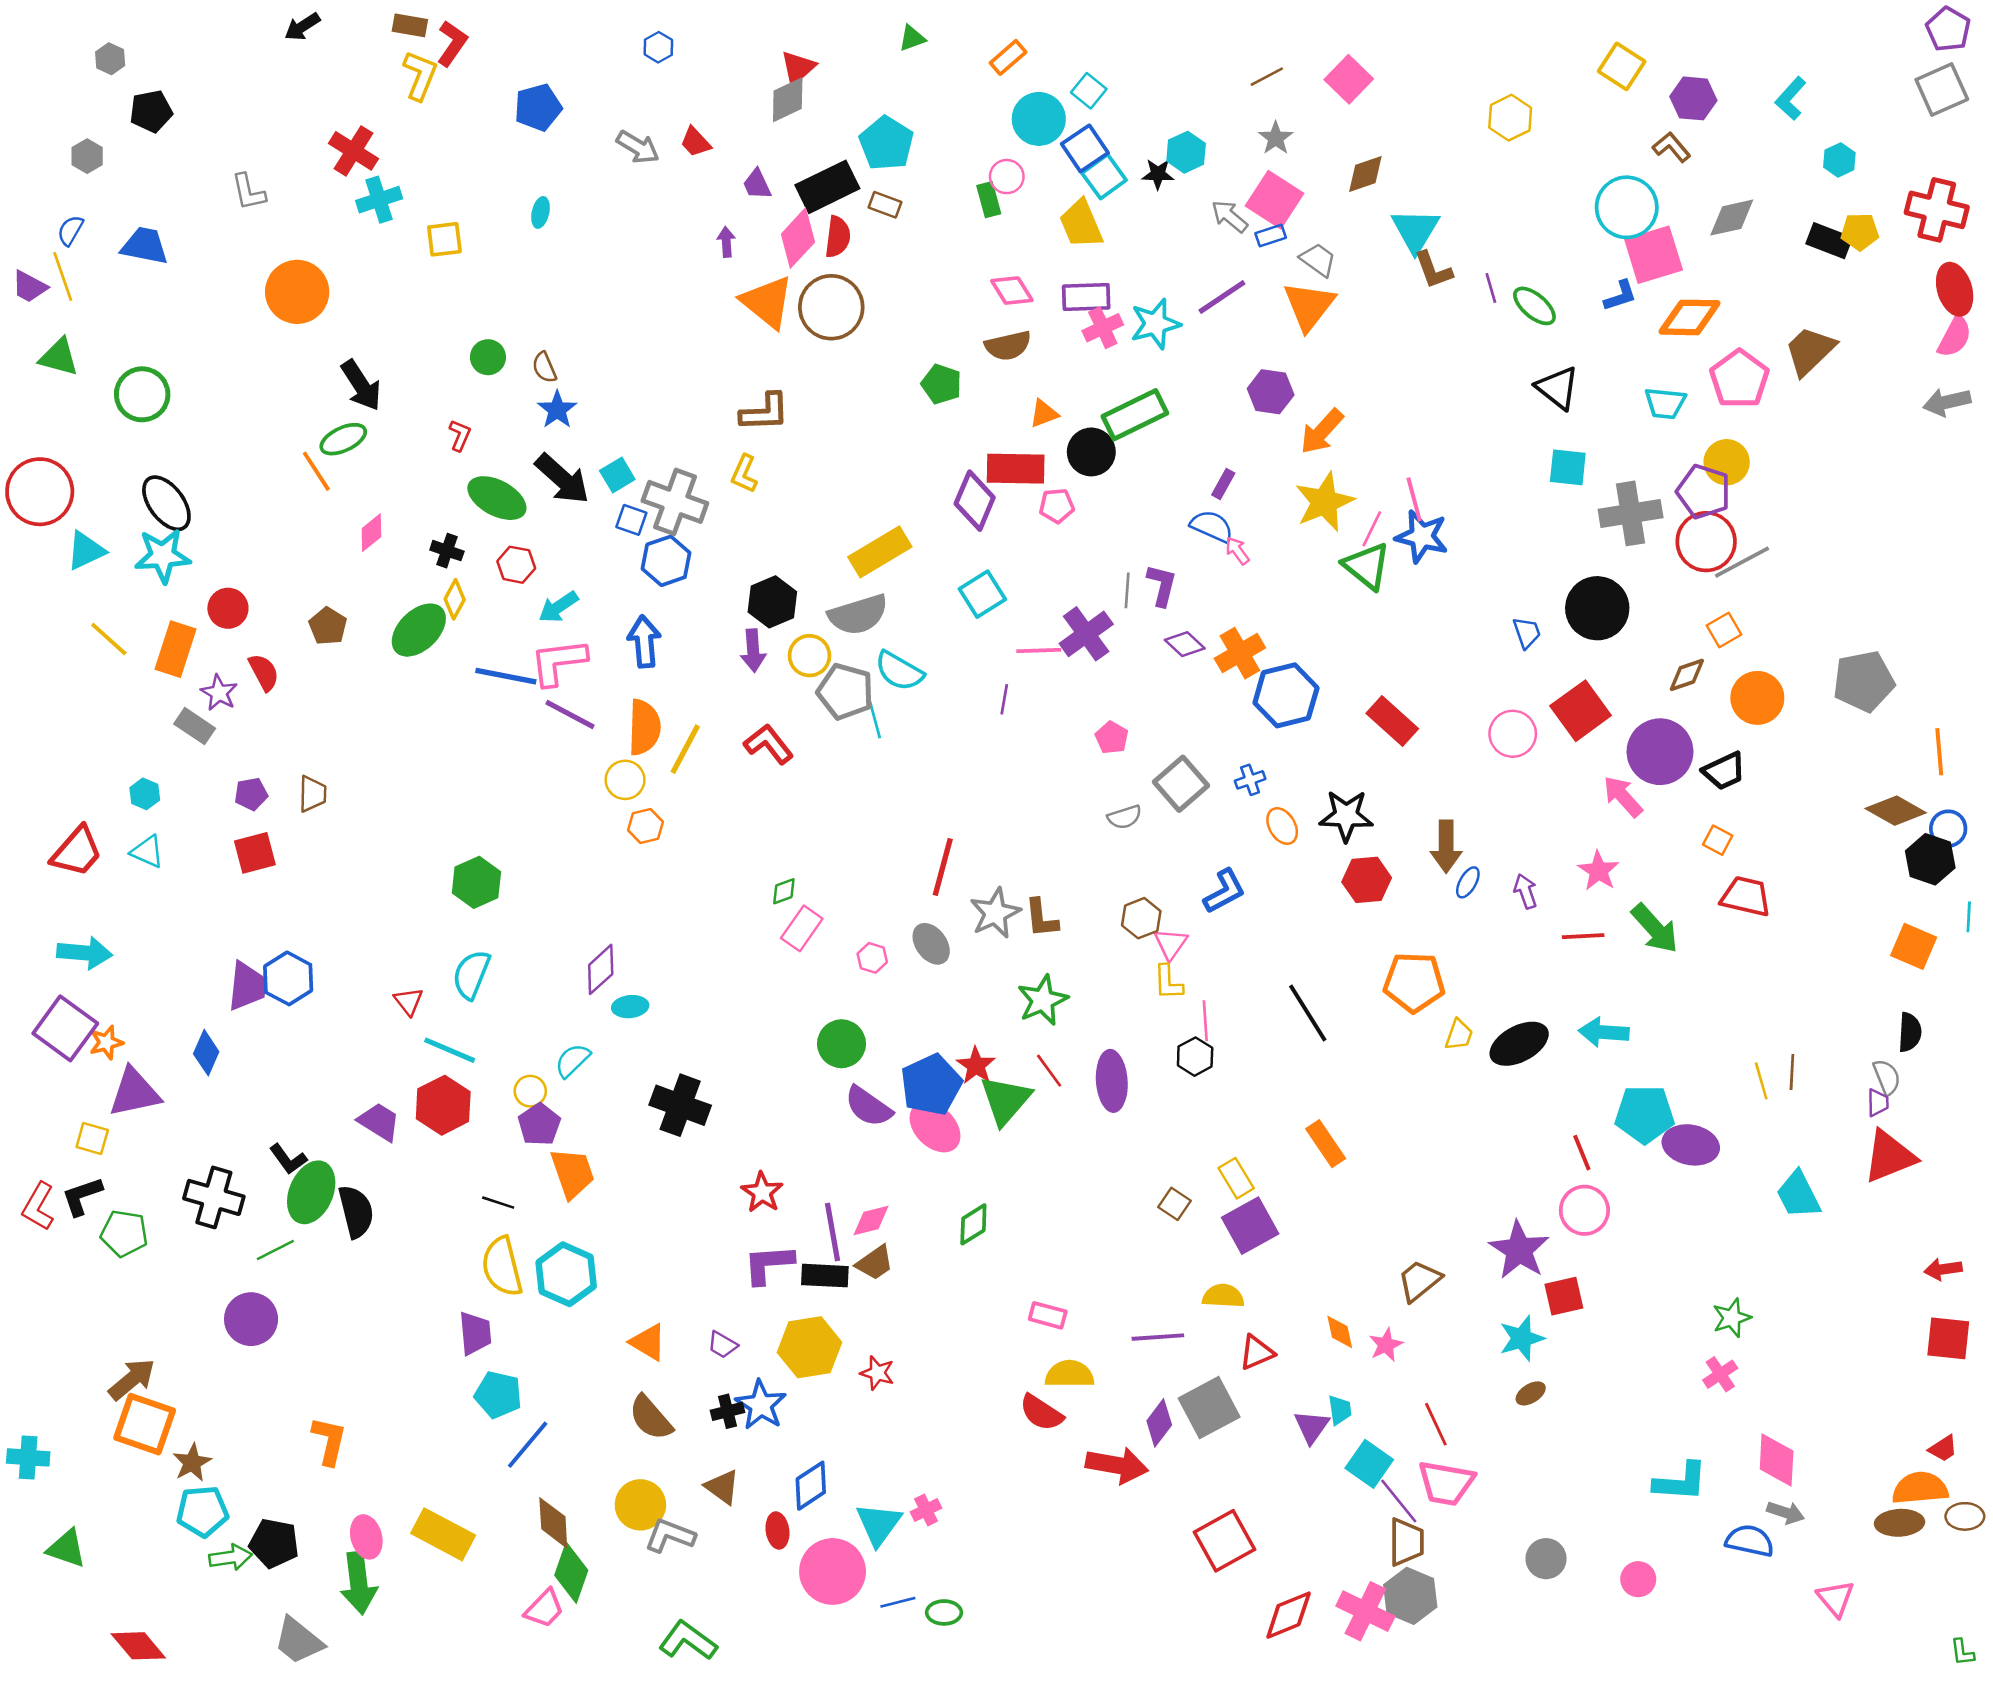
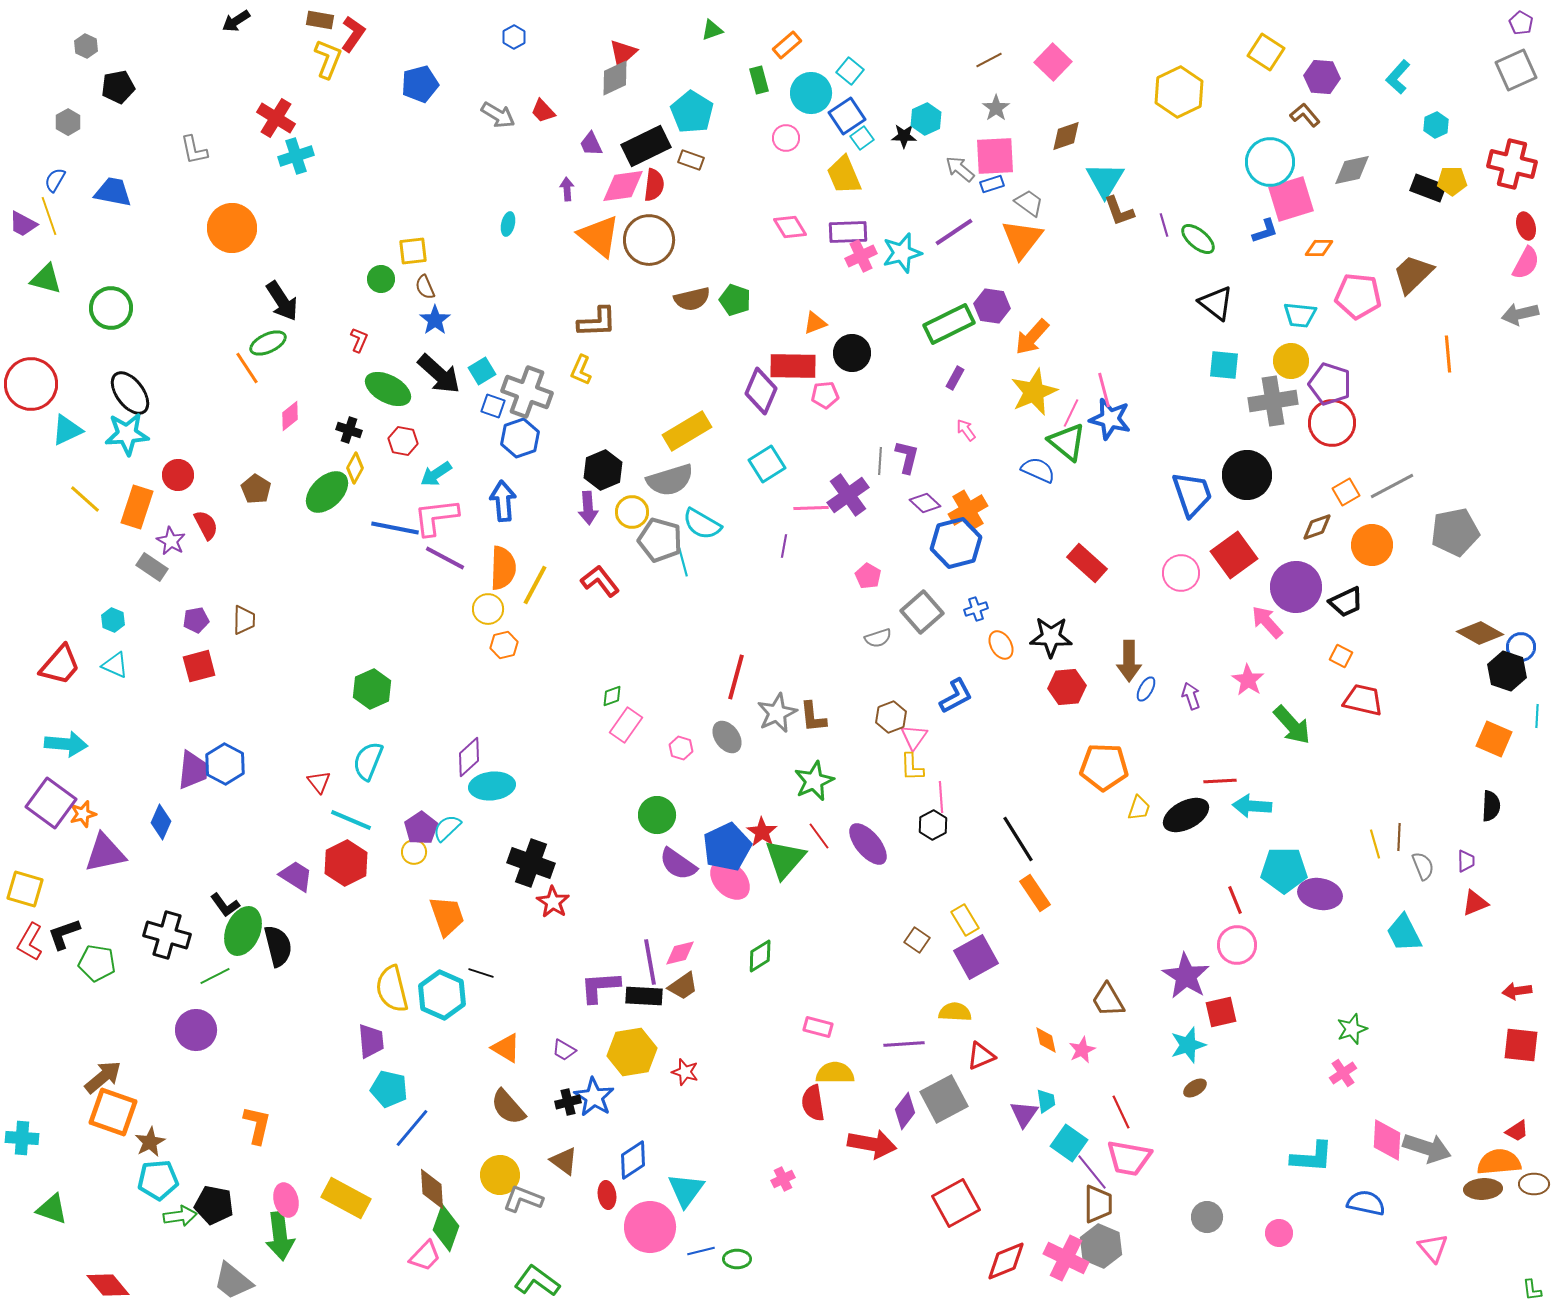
purple pentagon: (1948, 29) -> (1521, 23), size x0.7
yellow hexagon: (1510, 118) -> (1179, 92), size x1.4
cyan square: (1104, 177) -> (862, 138), size x0.7
green rectangle: (989, 200) -> (759, 80), moved
pink square: (1274, 200) -> (995, 156), turned -36
cyan ellipse: (540, 212) -> (508, 224), moved
pink diamond: (798, 238) -> (623, 186), turned 39
yellow square: (444, 239) -> (413, 251), moved
red ellipse: (1955, 289) -> (1526, 226), size x0.7
orange diamond: (1689, 317) -> (1319, 248), size x0.6
brown semicircle: (1008, 346) -> (692, 299), moved
pink pentagon: (1739, 379) -> (1358, 296), turned -30
green rectangle: (1135, 415) -> (949, 324), moved
yellow circle: (1727, 462) -> (1291, 361), moved
blue semicircle: (1212, 526) -> (1038, 470), moved
gray line: (1742, 562) -> (1392, 486), moved
blue trapezoid: (1527, 633) -> (1192, 494), size x1.8
blue hexagon: (1286, 695) -> (956, 543), moved
orange line: (1939, 752) -> (1448, 354), moved
red line: (1583, 936) -> (1220, 781), moved
cyan ellipse: (630, 1007) -> (492, 786), size x1.6
black line: (1308, 1013) -> (1018, 839), moved
gray semicircle: (1887, 1077) -> (1423, 866), moved
purple ellipse: (1112, 1081) -> (868, 844), turned -36
purple pentagon: (539, 1124) -> (421, 828), moved
yellow square: (92, 1139) -> (25, 889), moved, size x1.4
red triangle: (1889, 1156) -> (1475, 903), size x0.6
red star: (762, 1192) -> (553, 902), moved
black line: (498, 1203) -> (481, 973), moved
brown trapezoid: (1419, 1281) -> (1108, 1000), turned -81
red semicircle: (1041, 1413) -> (813, 1103), turned 48
pink cross: (926, 1510) -> (783, 1179), moved
gray arrow: (1786, 1513) -> (1427, 1148), moved, size x1.6

